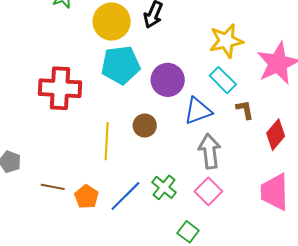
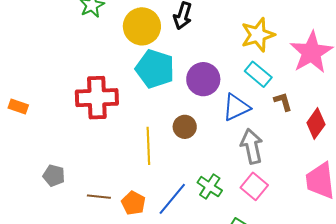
cyan pentagon: (121, 65) -> (155, 69), turned 30

